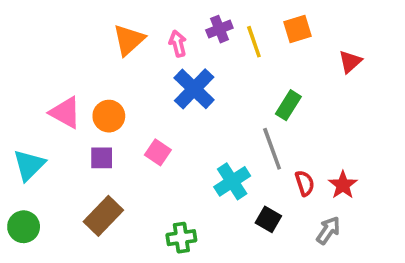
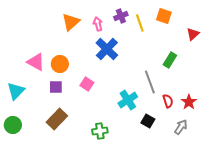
orange square: (297, 29) -> (164, 16), turned 35
green rectangle: (288, 105) -> (170, 60), moved

